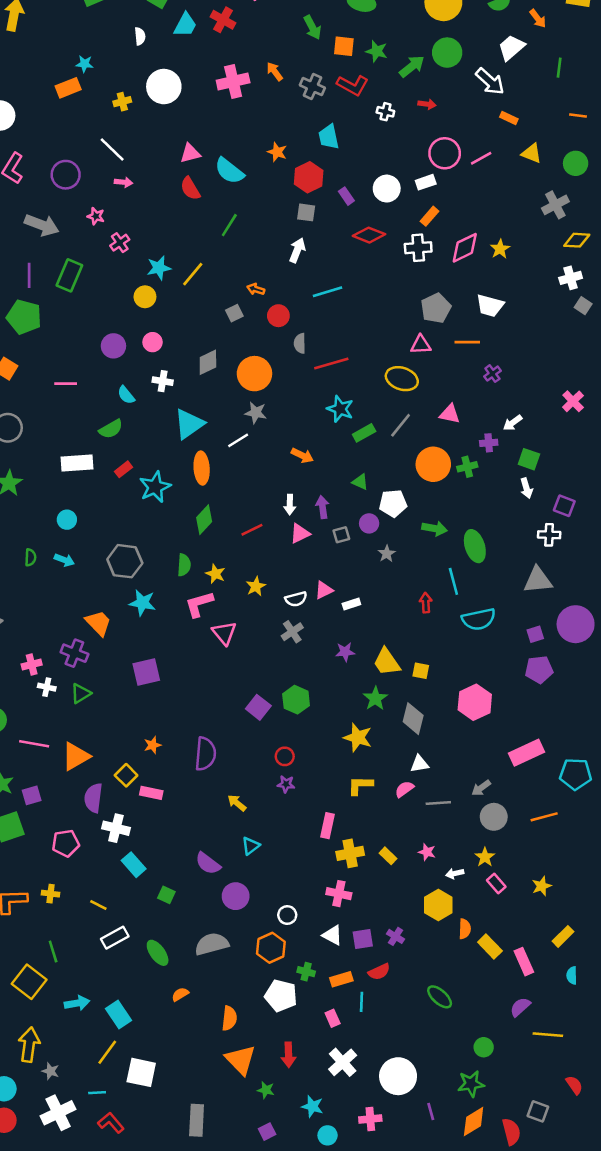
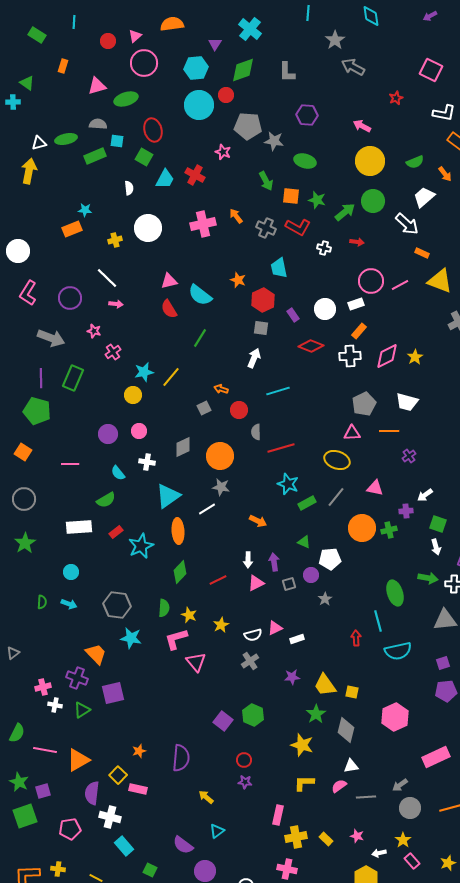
yellow triangle: (531, 153) -> (440, 281), size x1.5
green arrow: (435, 528) -> (428, 578), moved
purple square: (146, 672) -> (113, 693), moved

